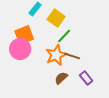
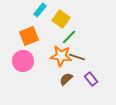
pink circle: (20, 49) -> (23, 61), moved
orange star: (56, 55) -> (61, 56), turned 30

